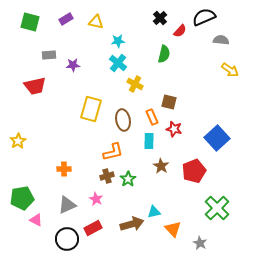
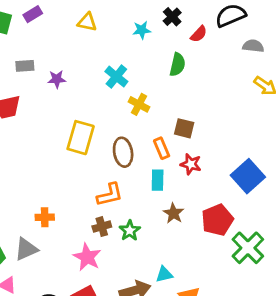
purple rectangle: (66, 19) -> (33, 14), moved
cyan star: (118, 41) -> (142, 30), moved
pink star: (96, 199) -> (87, 257), size x1.5
gray triangle: (67, 205) -> (26, 249), moved
green cross: (217, 208) -> (248, 248), moved

